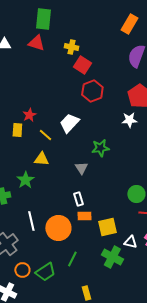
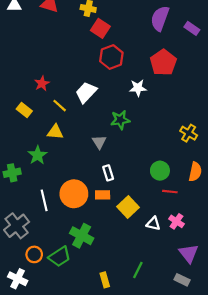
white star: (129, 120) -> (138, 88), moved
yellow rectangle: (17, 130) -> (24, 110), moved, turned -56
white rectangle: (78, 199) -> (108, 173), moved
yellow square: (107, 227) -> (128, 207), turned -30
orange circle: (58, 228) -> (74, 194), moved
green cross: (112, 257) -> (82, 236), moved
green line: (72, 259) -> (138, 270), moved

